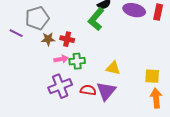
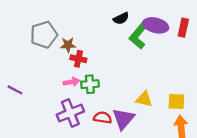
green L-shape: (96, 19) -> (138, 36), moved
purple line: (16, 33) -> (15, 90), moved
brown star: (48, 39) -> (68, 45), moved
yellow triangle: (113, 68) -> (144, 99), moved

